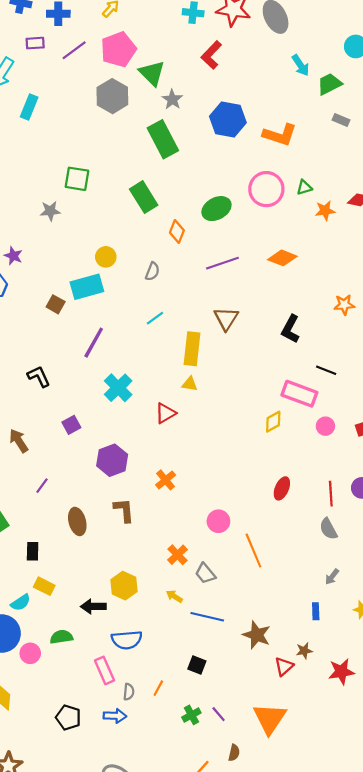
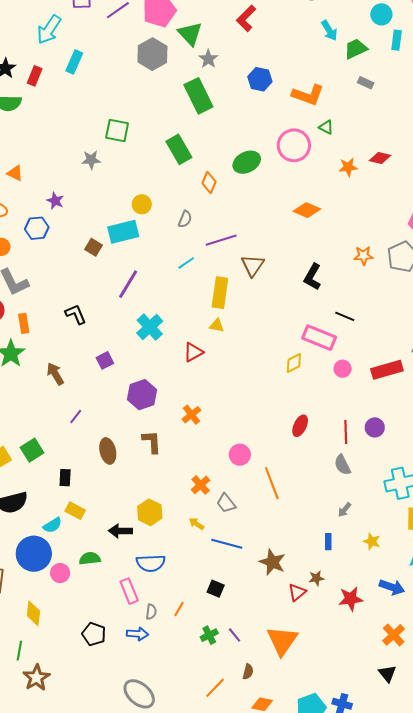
blue hexagon: (228, 120) -> (260, 79), size x0.7
green triangle: (304, 187) -> (326, 127), moved, turned 42
purple line: (222, 263) -> (221, 240), moved

